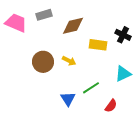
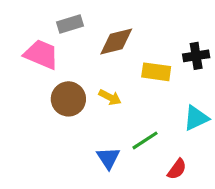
pink trapezoid: (16, 23) -> (41, 54), moved
black cross: (123, 35) -> (196, 56), turned -35

